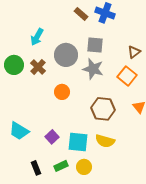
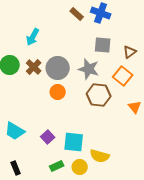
gray square: (95, 45) -> (103, 45), moved
gray circle: (66, 55) -> (58, 68), moved
brown hexagon: (103, 109) -> (99, 95), moved
yellow semicircle: (105, 141) -> (100, 156), moved
black rectangle: (36, 168) -> (16, 168), moved

